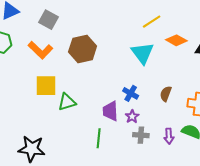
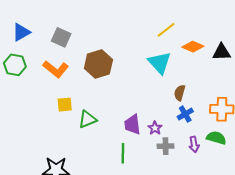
yellow square: (46, 86) -> (65, 105), size x0.7
blue cross: (131, 93) -> (185, 114), moved, turned 35
brown semicircle: (166, 94) -> (180, 93), moved

